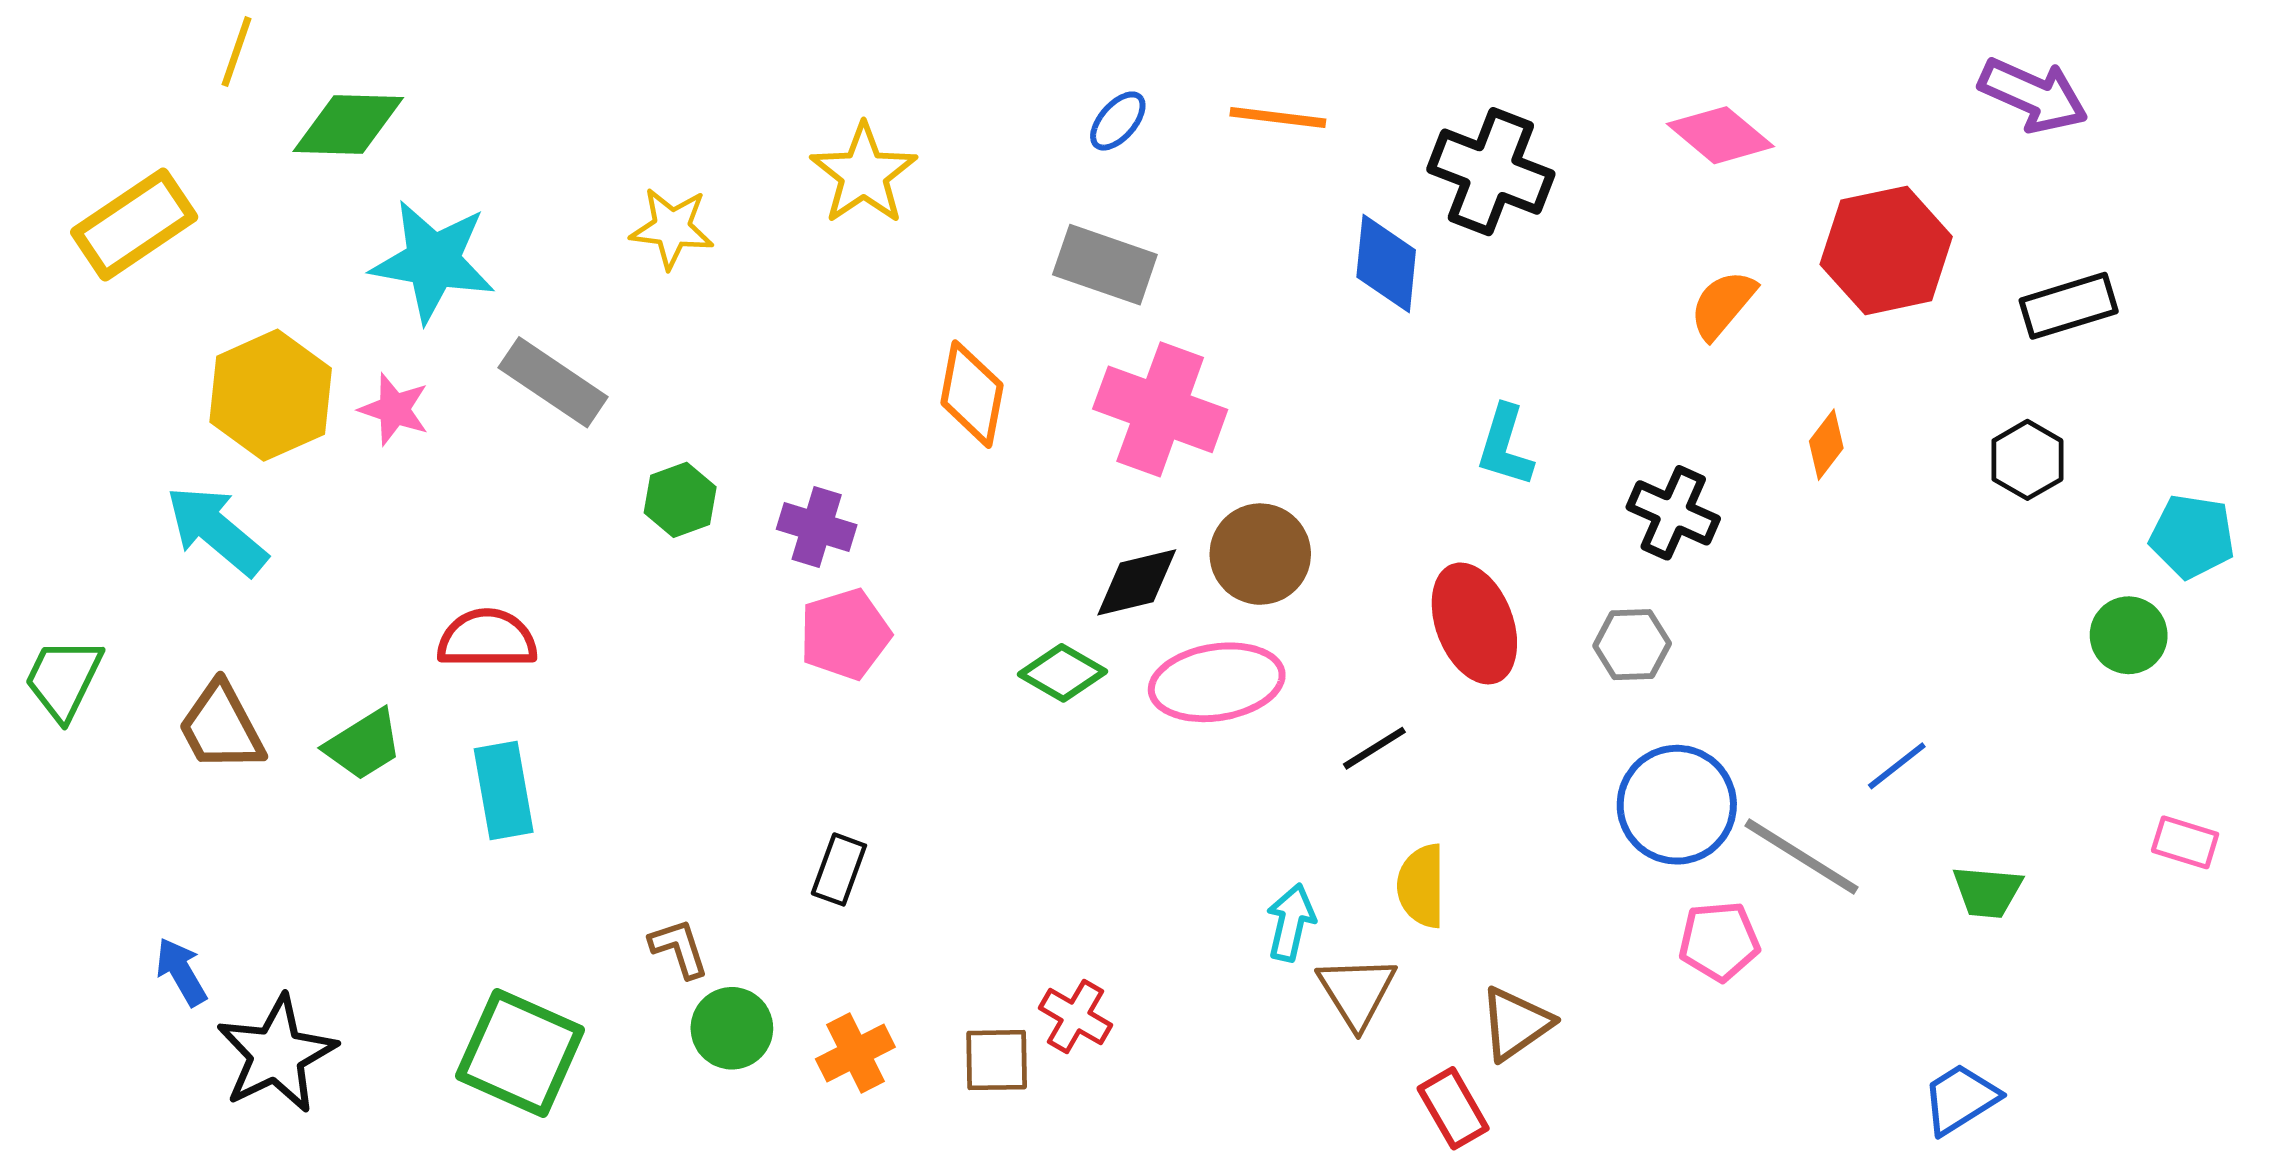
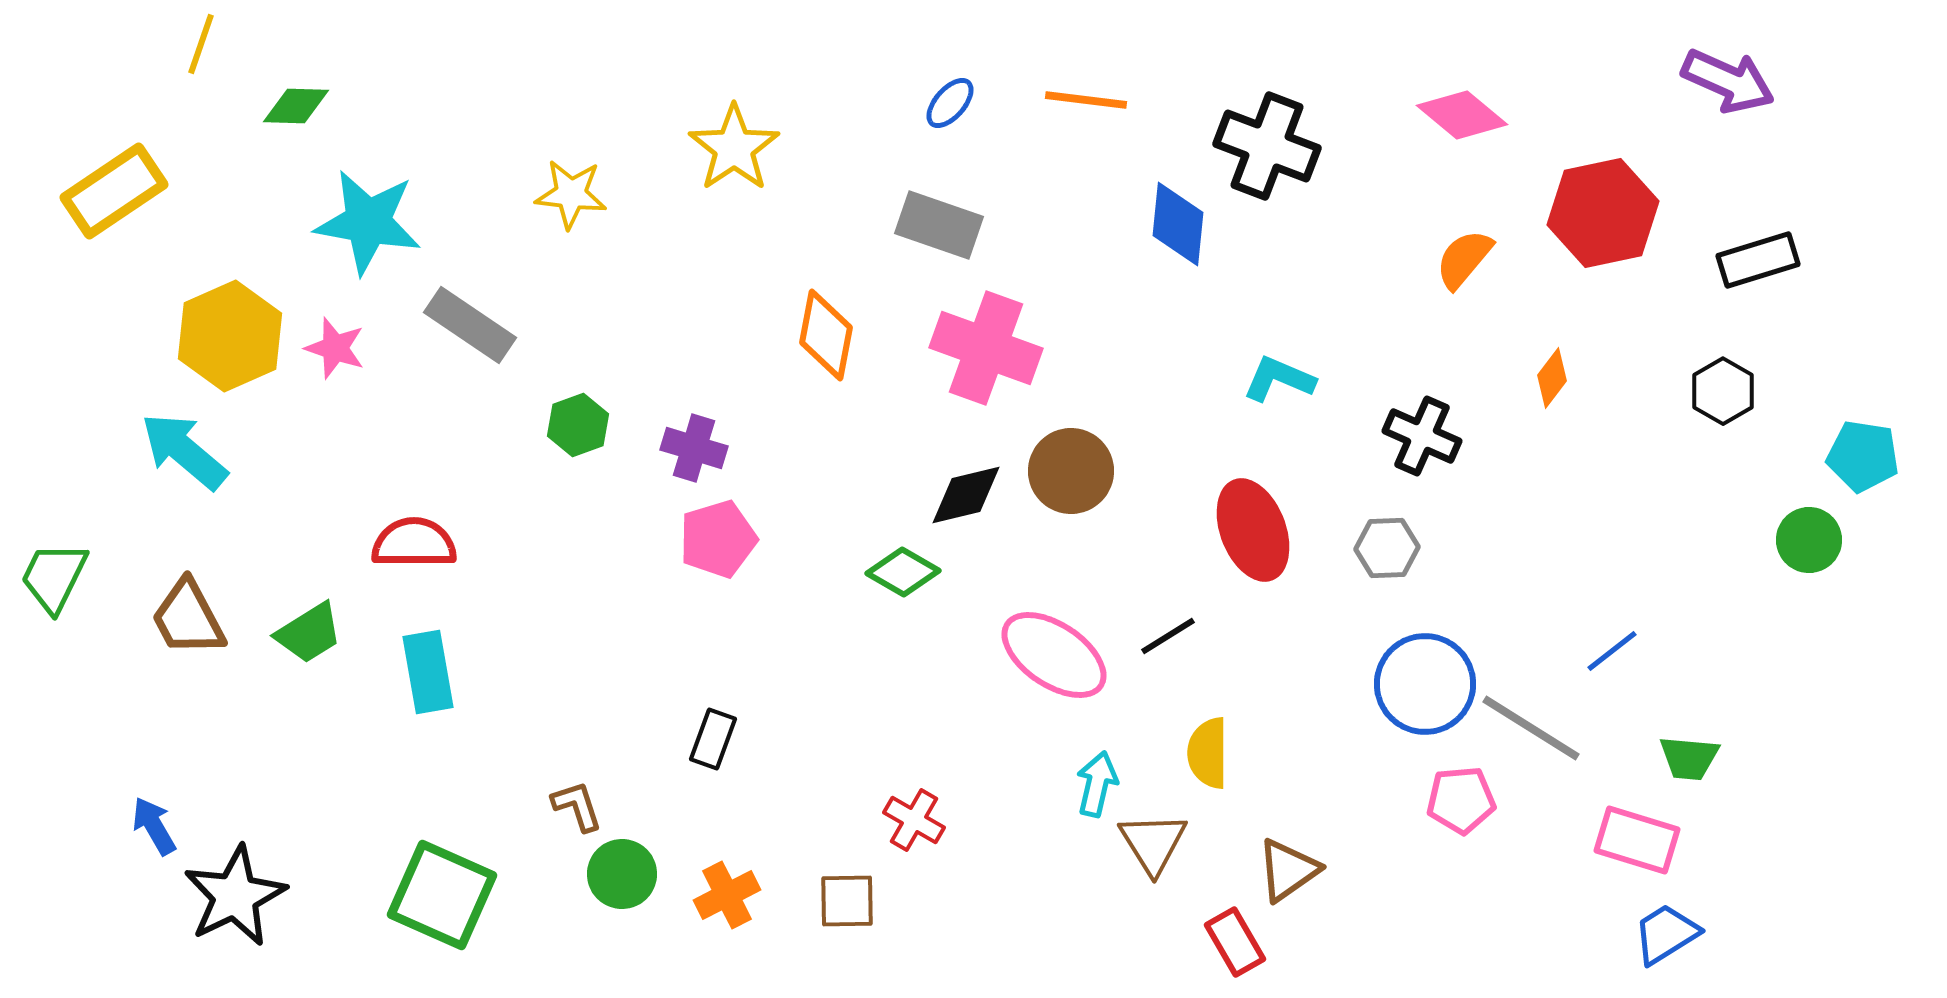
green diamond: (348, 125) -> (296, 106), size x0.7
cyan L-shape: (1505, 446) -> (1279, 379), turned 96
pink ellipse: (1217, 682) -> (1054, 655), moved, turned 43
pink rectangle: (2185, 842) -> (1637, 840), moved, size x1.5
red cross: (1075, 1016) -> (914, 820), moved

